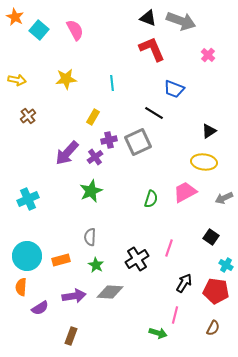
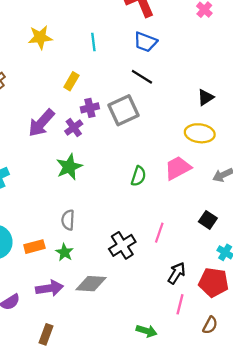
blue trapezoid: (174, 89) -> (145, 42), moved
green star: (96, 265) -> (64, 252), moved
pink line: (175, 315) -> (180, 304), moved

